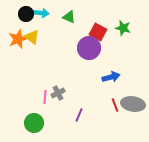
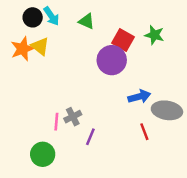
cyan arrow: (41, 13) -> (51, 16), turned 49
gray ellipse: (133, 104) -> (167, 110), moved
purple line: (79, 115) -> (90, 137), moved

